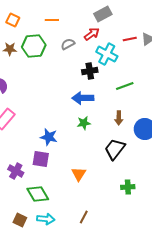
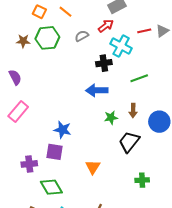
orange square: (13, 20) -> (39, 12), moved
orange line: (52, 20) -> (66, 12), turned 40
green star: (84, 123) -> (111, 118), moved
purple cross: (16, 171) -> (29, 164), turned -35

